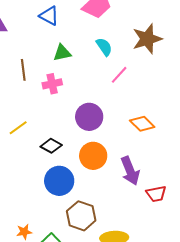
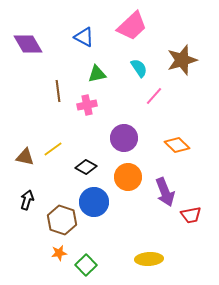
brown hexagon: (81, 216) -> (62, 220), moved

